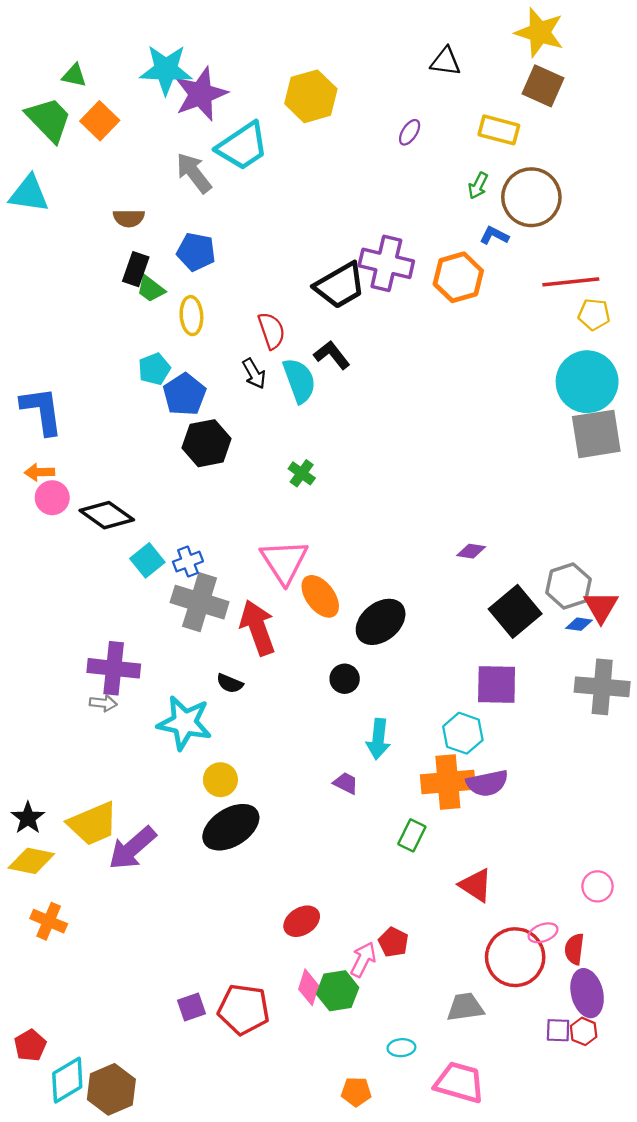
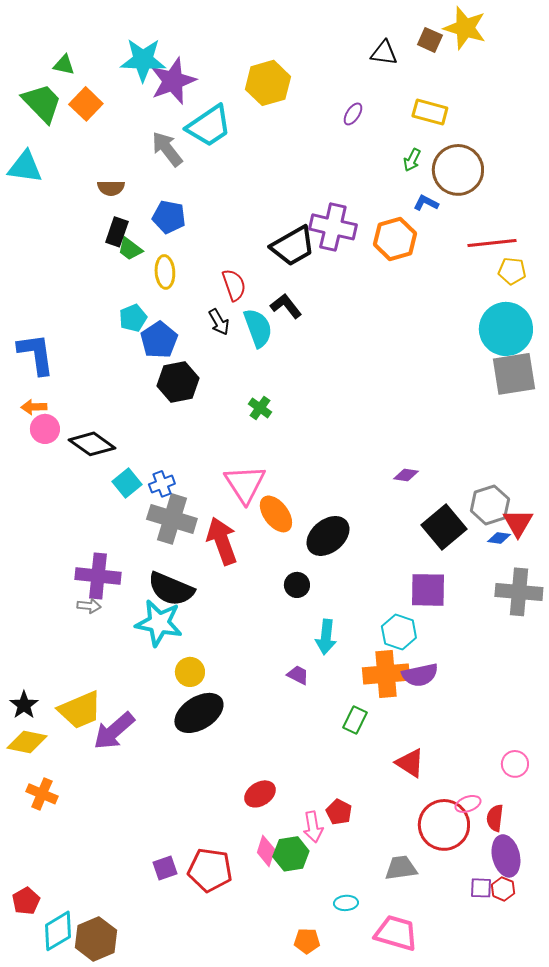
brown square: (543, 86) -> (430, 40), moved, size x0.7
black semicircle: (230, 683) -> (171, 589), moved, size x2.0
pink arrow: (363, 959) -> (313, 827), turned 144

